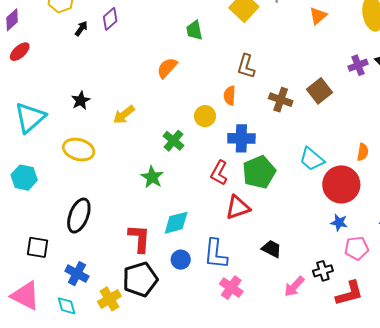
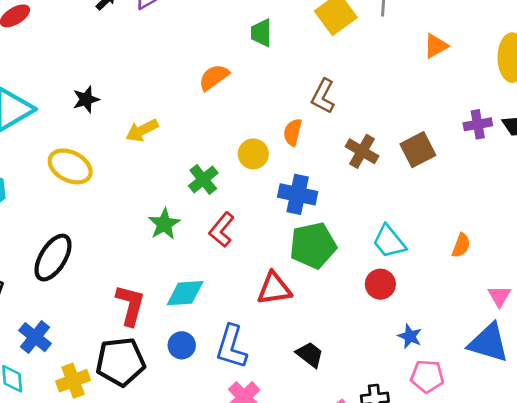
red L-shape: (219, 173) -> (222, 230), moved
red circle: (341, 184) -> (380, 284), moved, size x0.6

